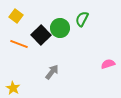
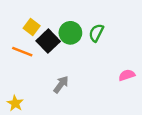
yellow square: (16, 16) -> (32, 27), moved
green semicircle: (82, 19) -> (96, 33), moved

